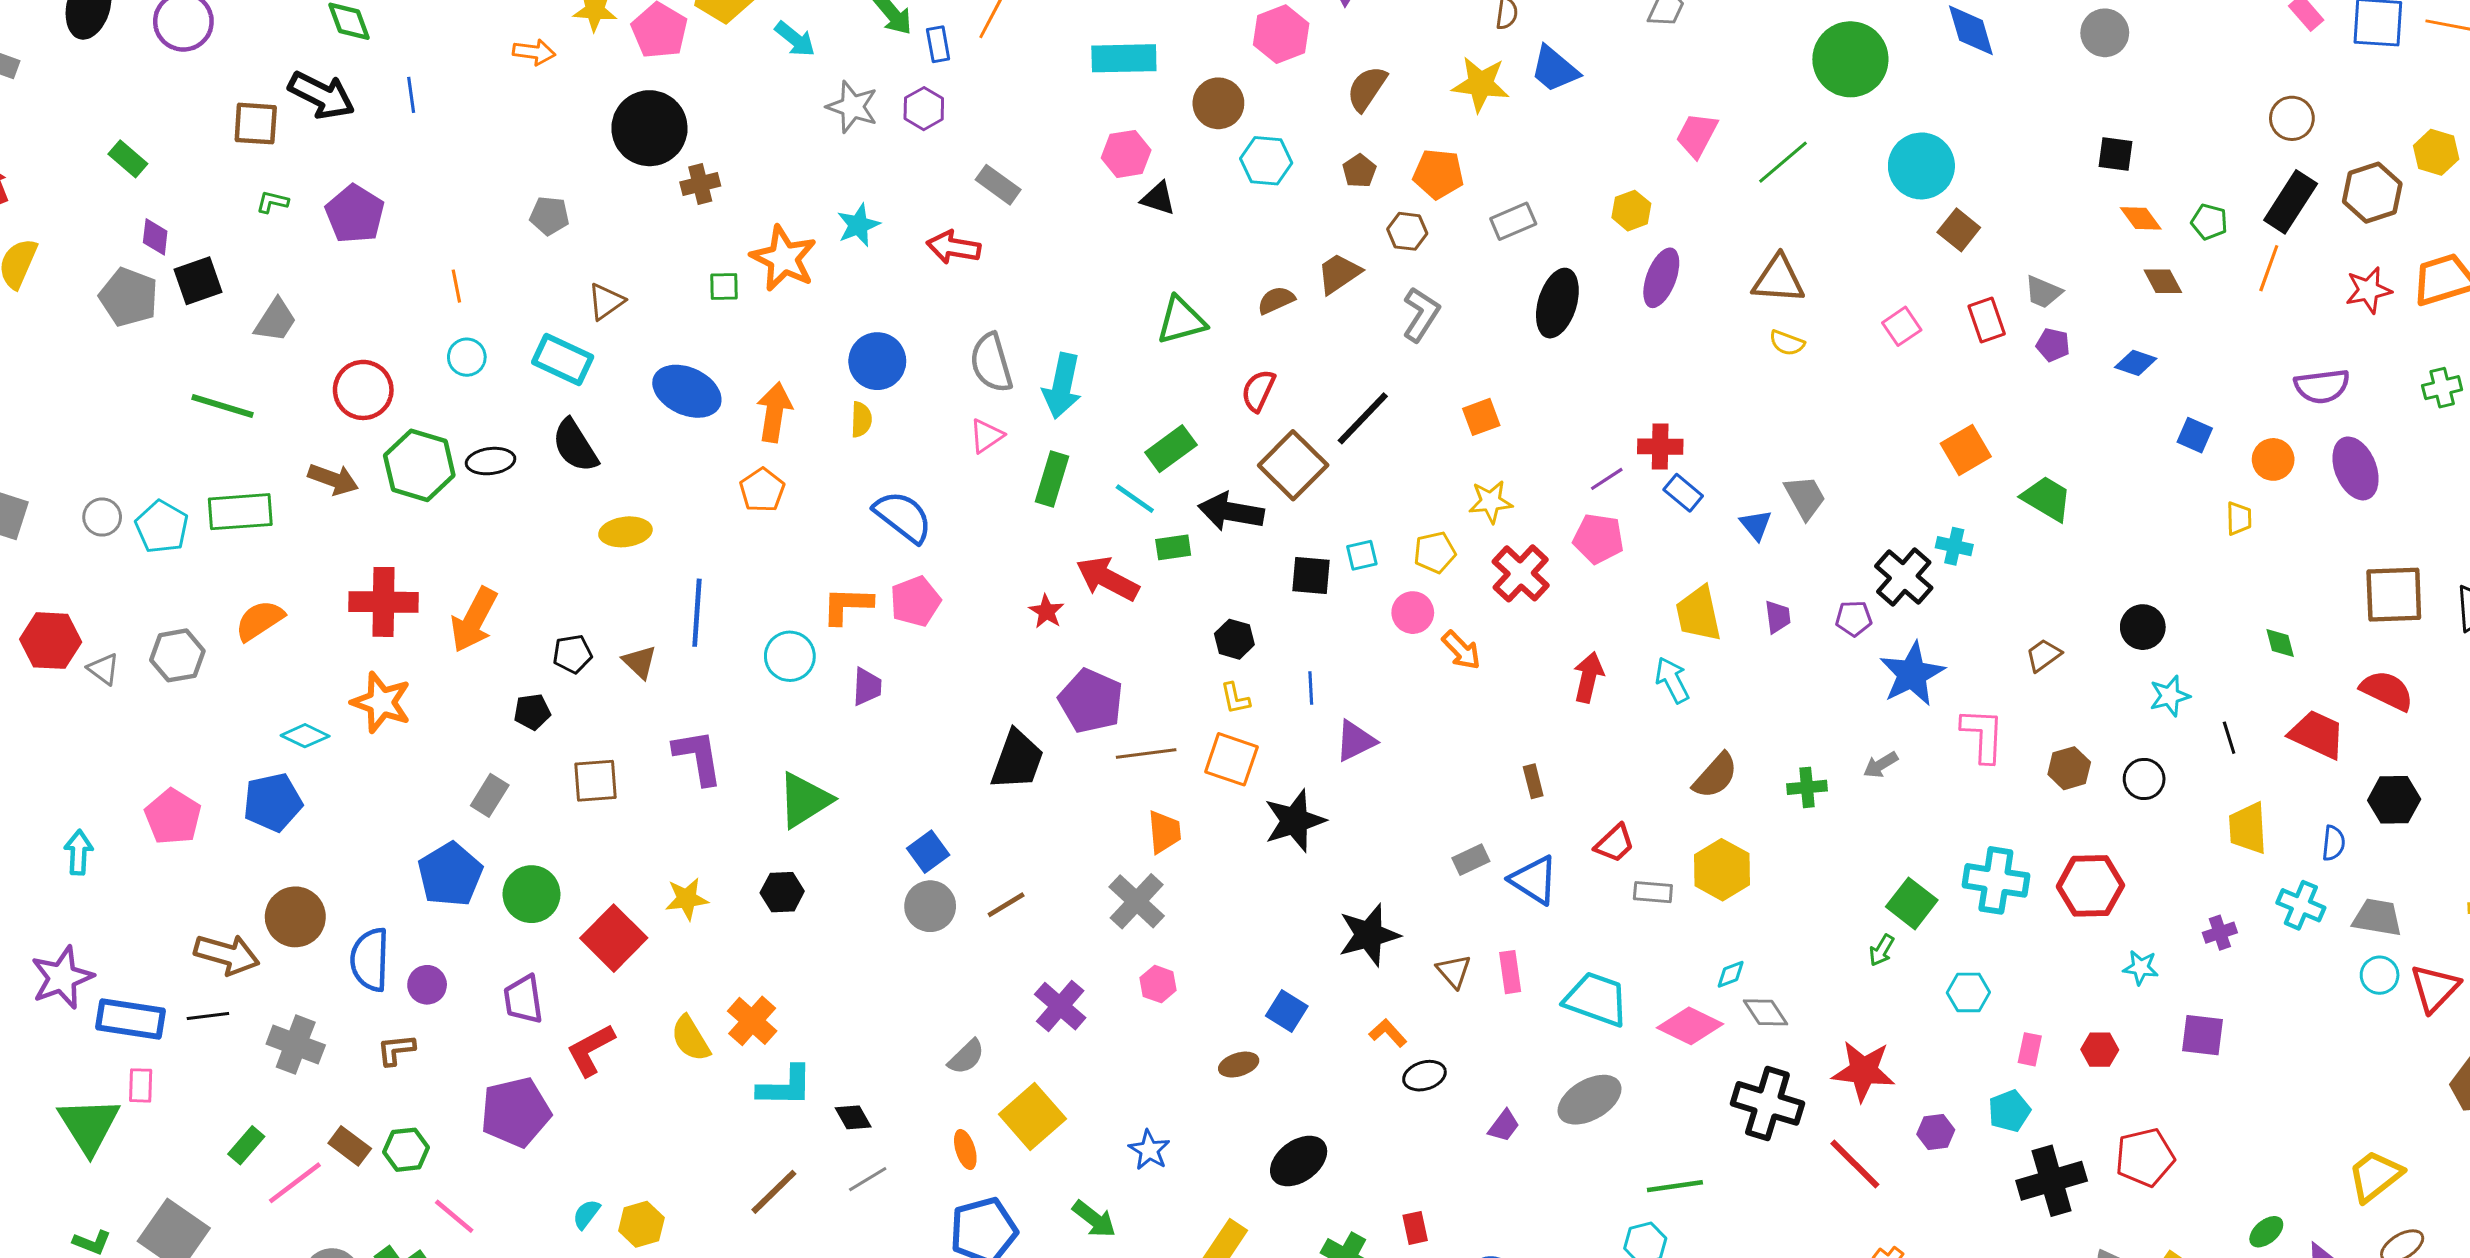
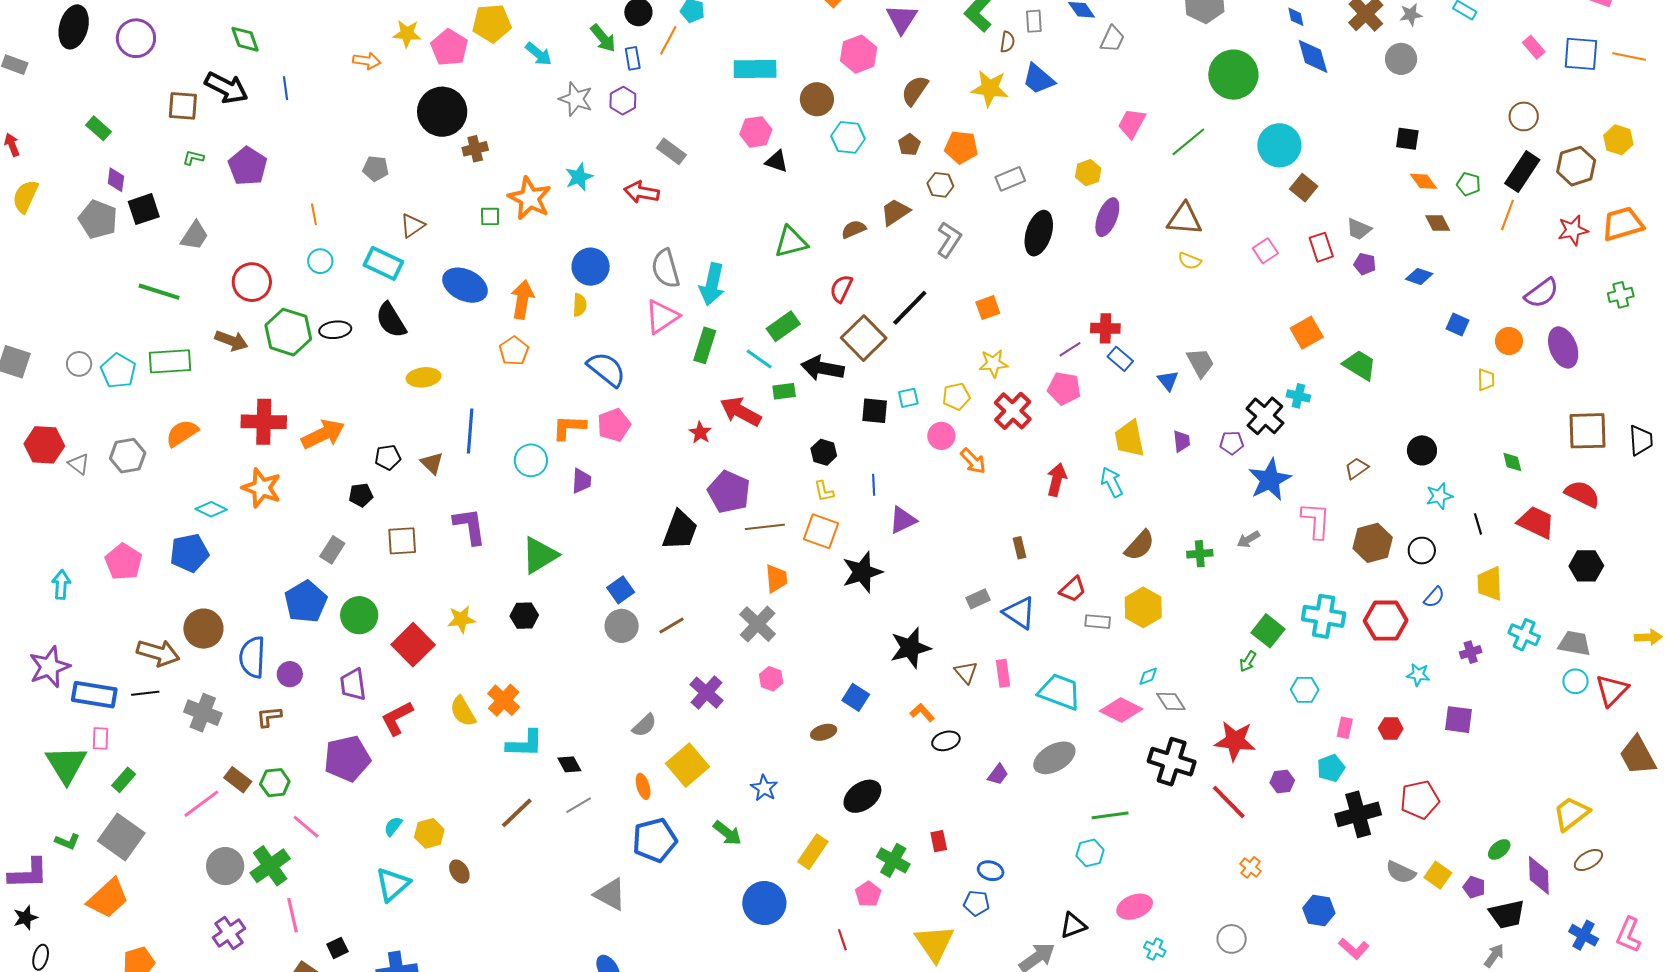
purple semicircle: (2322, 386) -> (1542, 293), turned -30
pink triangle: (987, 436) -> (662, 317), size x1.5
orange arrow: (474, 620) -> (323, 434), turned -144
brown hexagon: (2069, 768) -> (1373, 543), size x1.4
blue semicircle: (2333, 843) -> (1434, 597), moved, turned 35
green rectangle: (246, 1145) -> (124, 780), moved

